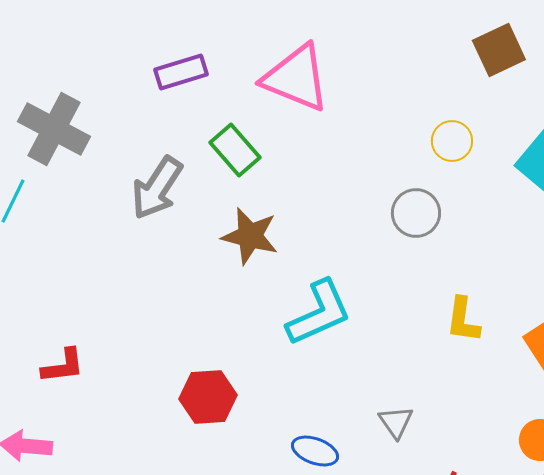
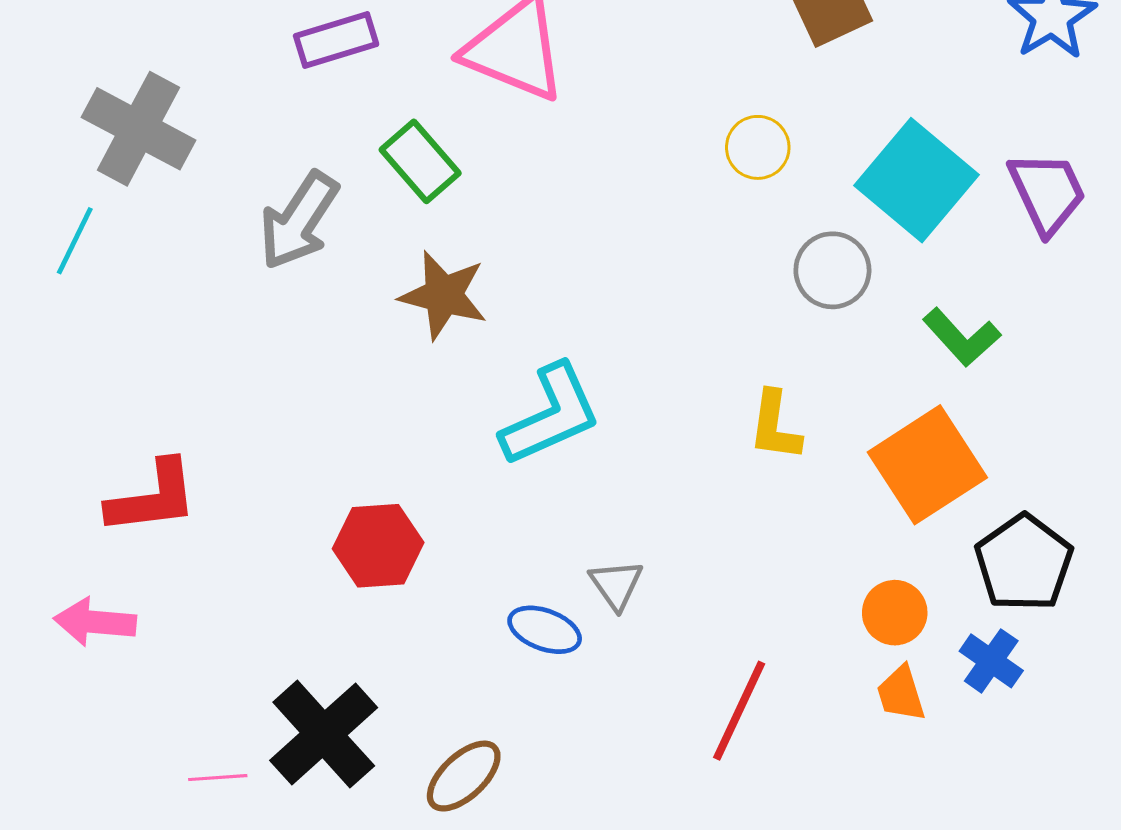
gray circle: (416, 213) -> (832, 270), moved
red L-shape: (63, 366) -> (152, 497), size x1.4
gray triangle: (396, 422) -> (616, 585), moved

